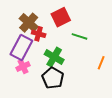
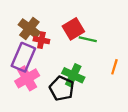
red square: (61, 17) -> (73, 29), moved
green cross: (54, 57) -> (73, 75), moved
pink cross: (23, 67) -> (27, 78), size x1.5

